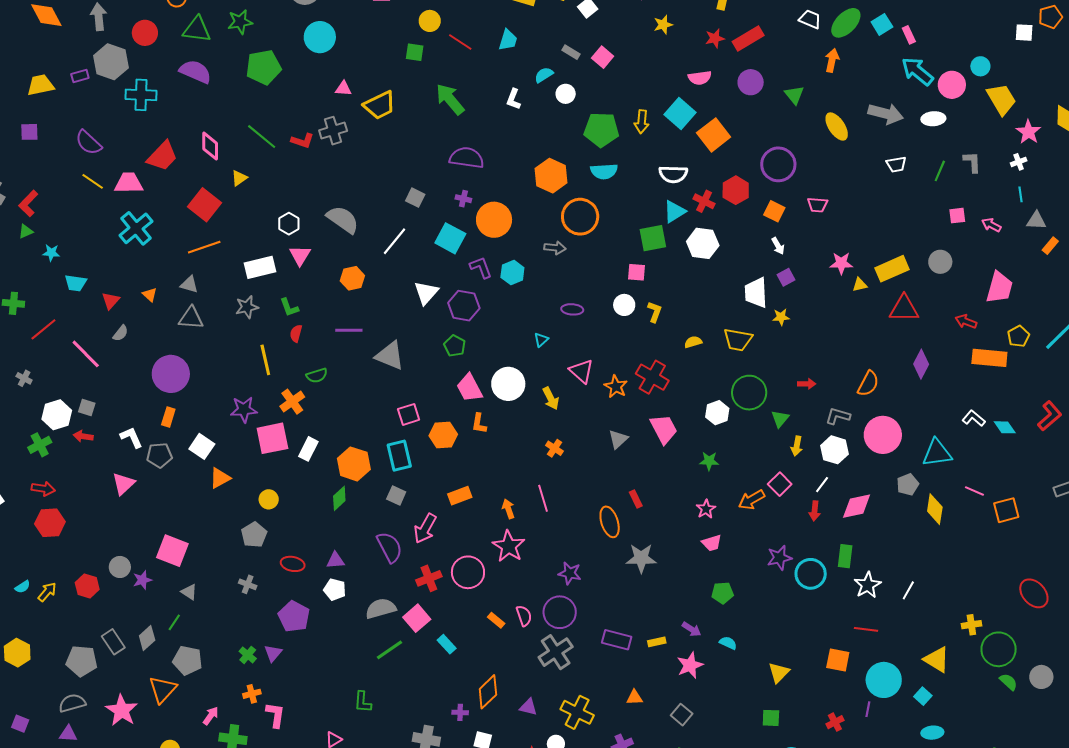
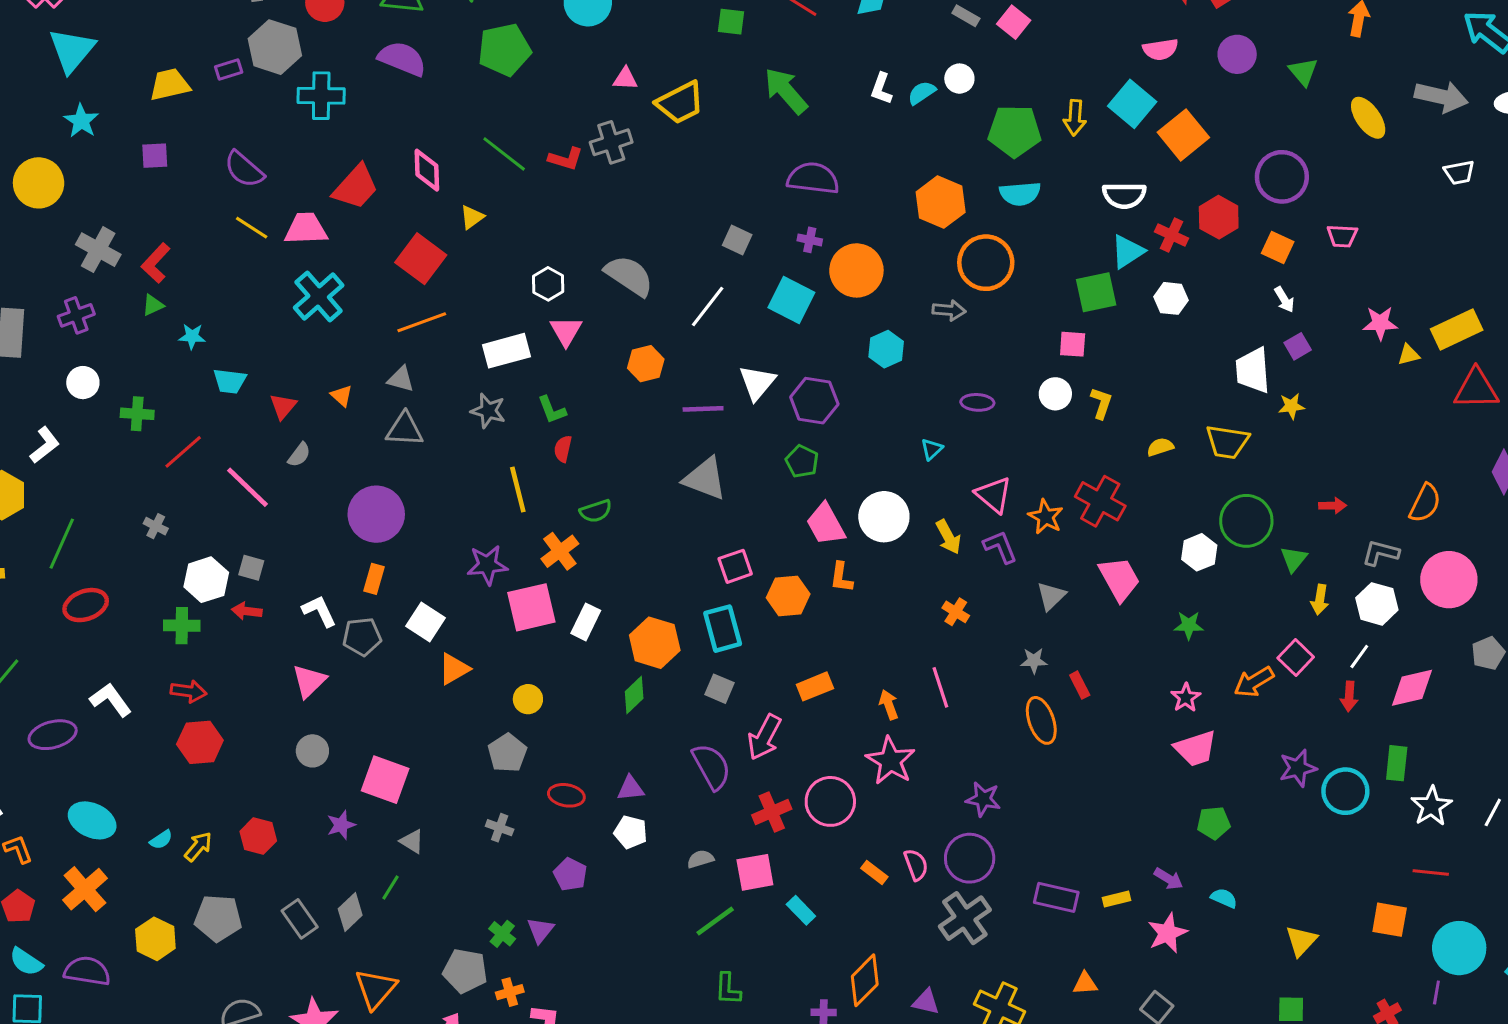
cyan semicircle: (544, 75) -> (922, 93), moved
white hexagon: (703, 243) -> (1171, 298), size x0.7
purple L-shape: (481, 267) -> (1000, 547), moved
gray star: (247, 307) -> (488, 411), turned 30
purple line: (349, 330) -> (703, 409), moved
green cross: (40, 445) -> (182, 626), turned 30
pink trapezoid: (712, 543) -> (1196, 748), size x1.4
gray star: (641, 558) -> (1034, 661), moved, size x0.6
gray circle: (120, 567) -> (312, 751), moved
gray semicircle: (381, 608) -> (700, 859), size x0.6
purple pentagon: (294, 617) -> (570, 874), size x0.7
pink square: (417, 618) -> (755, 872), turned 32
gray pentagon: (188, 660) -> (465, 971), moved
gray pentagon: (82, 661) -> (218, 918), moved
green L-shape: (363, 702) -> (728, 989), moved

